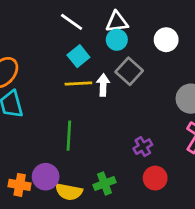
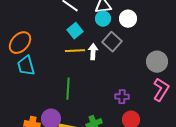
white circle: (166, 40) -> (128, 19), moved
purple cross: (143, 147) -> (122, 97), turned 32

